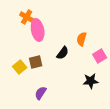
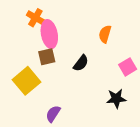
orange semicircle: (82, 39) -> (105, 34), moved
brown square: (36, 62) -> (47, 57), moved
yellow square: (20, 67) -> (27, 81), size x1.5

